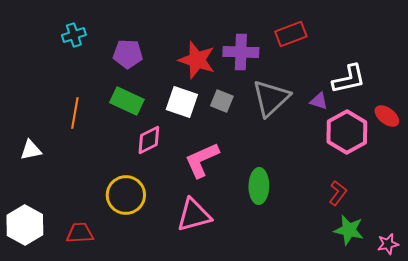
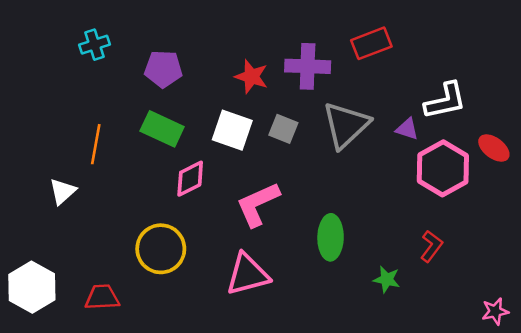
red star: (197, 60) -> (251, 77), size x0.7
white triangle: (31, 150) -> (63, 191), moved, turned -30
green star: (349, 230) -> (387, 279), moved, size x0.7

